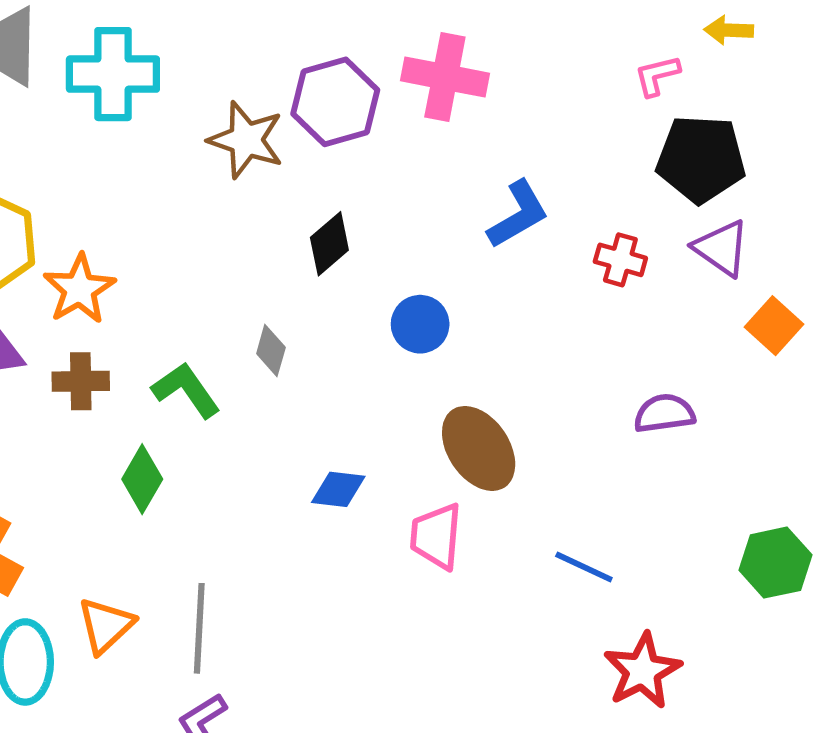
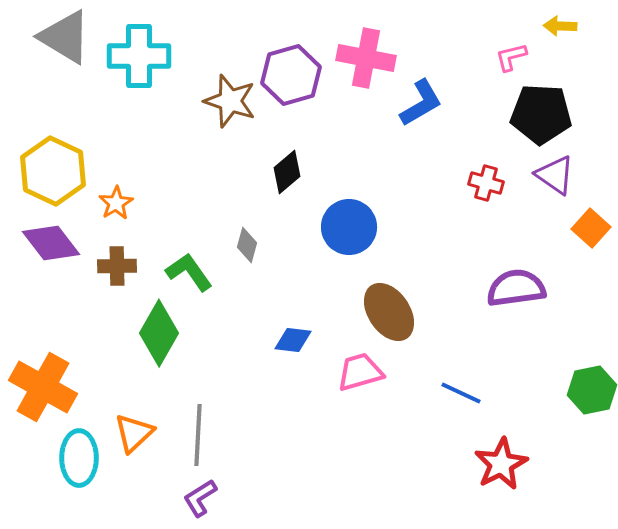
blue L-shape: (518, 214) -> (421, 103), moved
orange star: (79, 289) -> (116, 203), size x0.7
blue circle: (420, 324) -> (349, 227), size x1.4
purple semicircle: (664, 413) -> (516, 288), size x1.4
green diamond: (142, 479) -> (159, 333), size x1.4
pink trapezoid: (436, 536) -> (360, 372), turned 69

